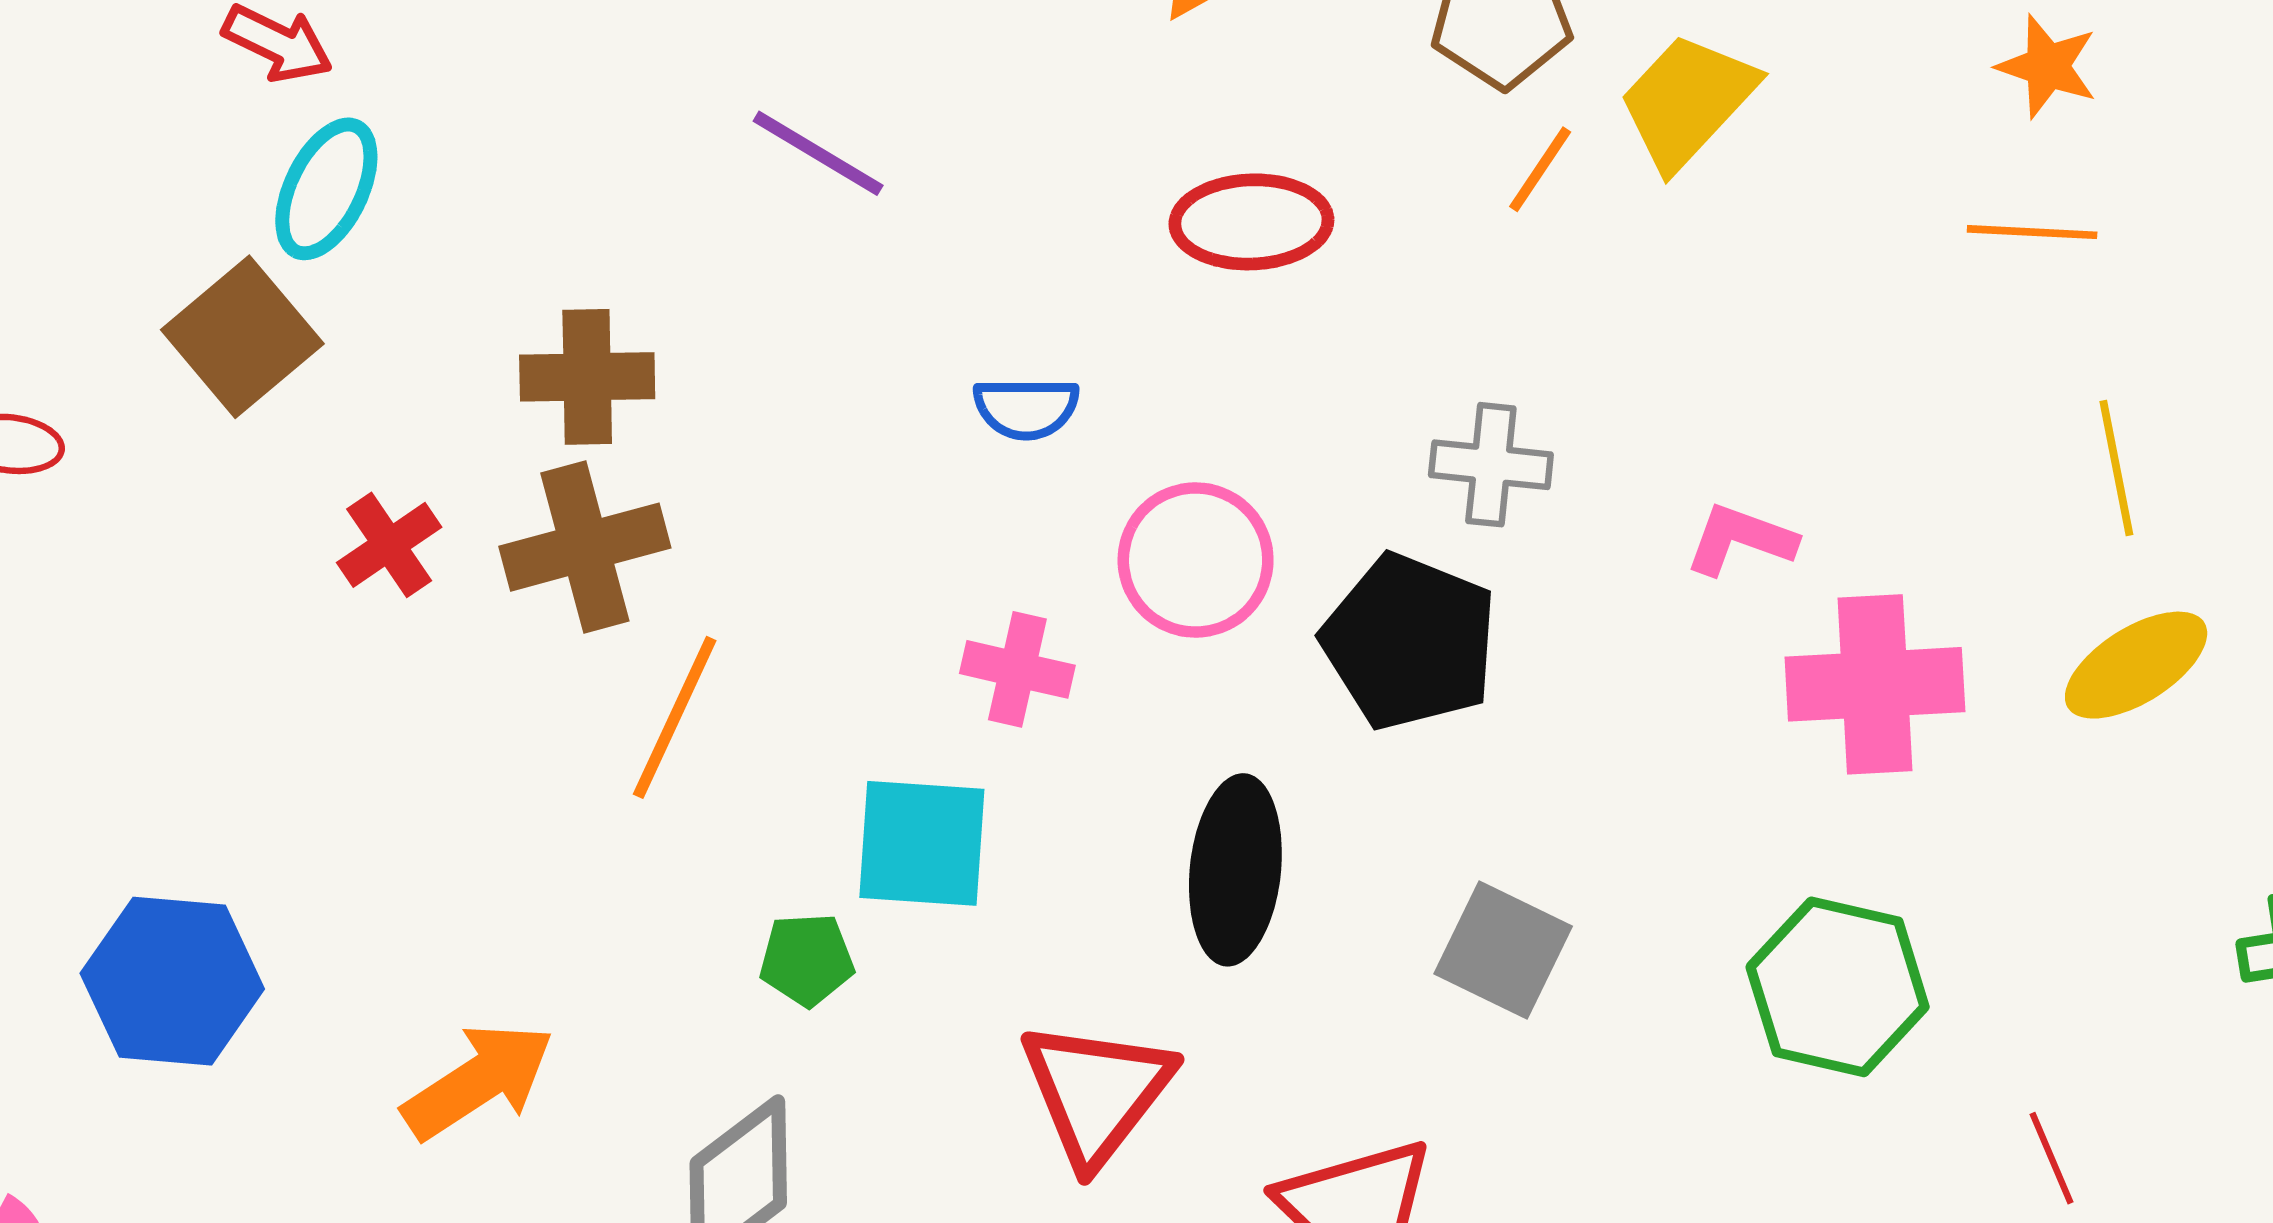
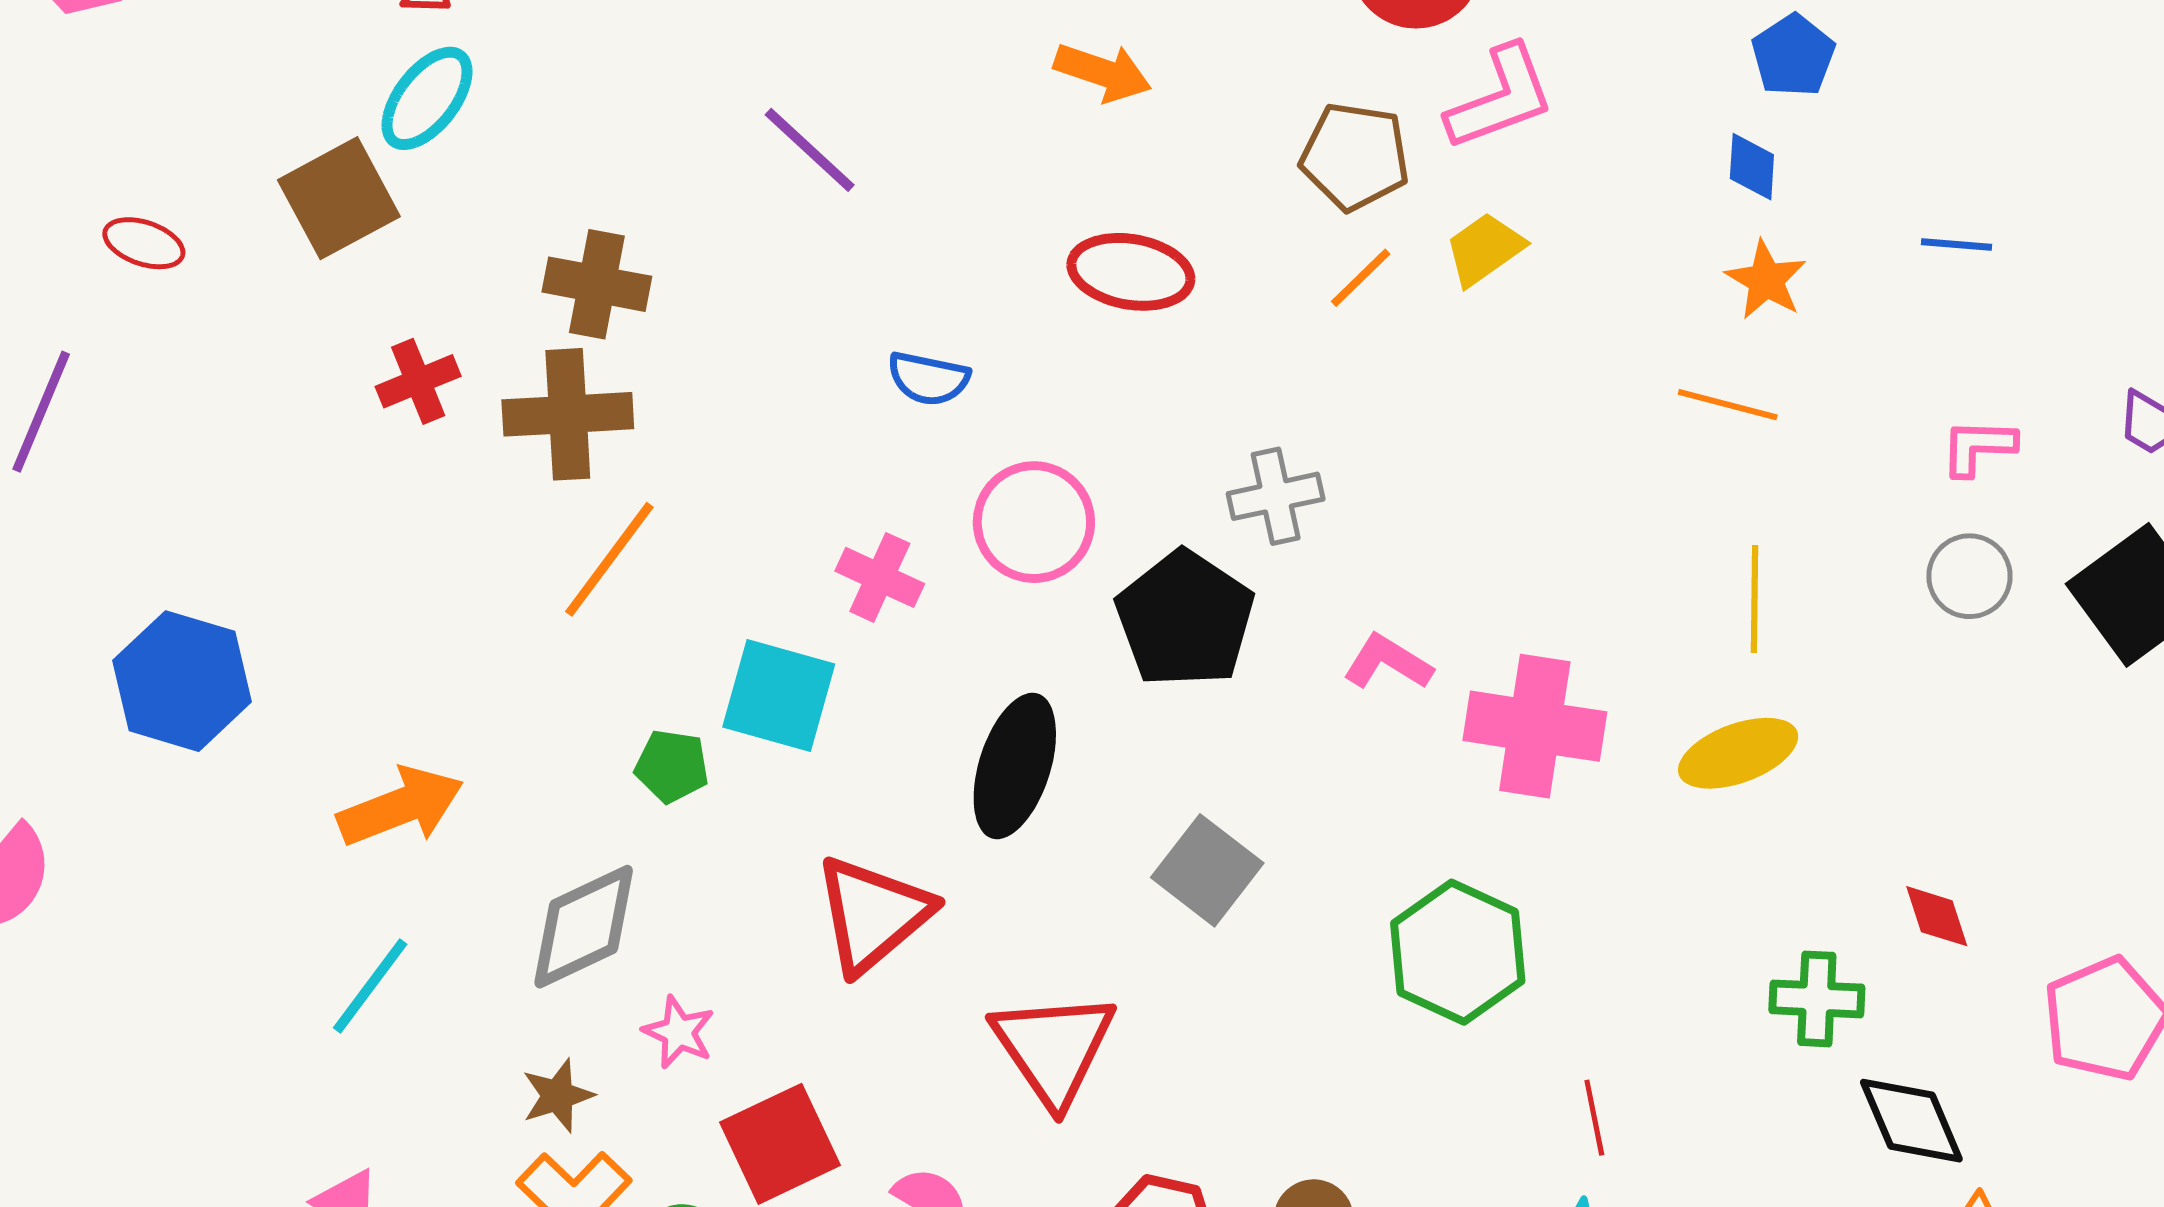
yellow trapezoid: (1687, 101) -> (1484, 249), size x0.7
gray cross: (1491, 465) -> (1276, 496), turned -30
pink L-shape: (1741, 539) -> (1388, 662), moved

